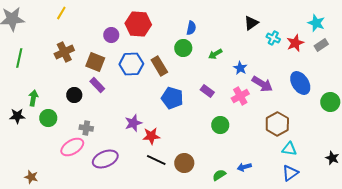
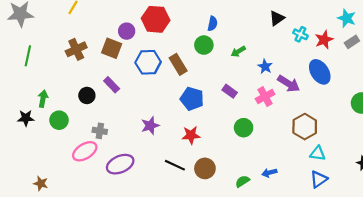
brown square: (95, 62) -> (112, 48), moved
blue ellipse: (300, 83) -> (320, 72), moved
red star: (151, 136) -> (191, 135), moved

